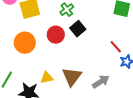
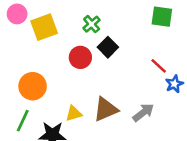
orange circle: (25, 43) -> (33, 86), moved
brown triangle: (72, 77) -> (106, 109), turned 35

